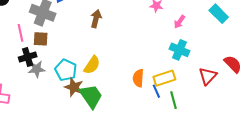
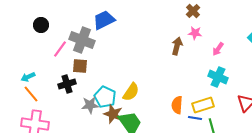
brown arrow: (96, 19) -> (177, 46), moved
pink line: (21, 33) -> (60, 49), moved, turned 48
gray star: (37, 69) -> (90, 105), moved
blue line: (156, 91) -> (195, 118), turned -56

